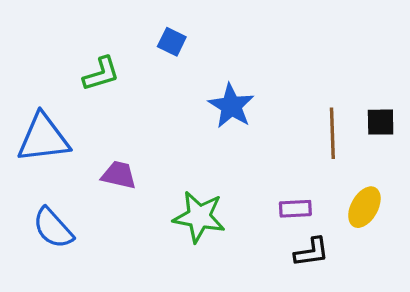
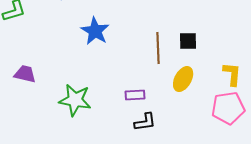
yellow ellipse: (364, 207) -> (183, 79), moved

